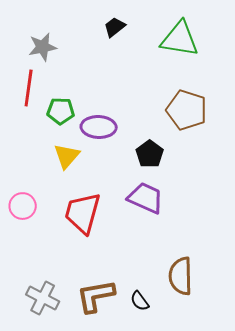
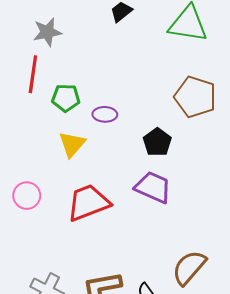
purple ellipse: (99, 127) -> (105, 114), size x0.7
red trapezoid: (83, 213) -> (88, 203), turned 54
brown semicircle: (181, 276) -> (189, 268), turned 42

